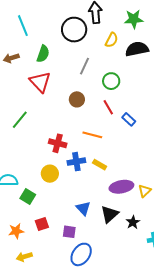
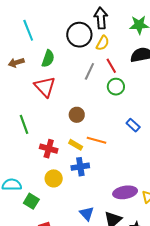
yellow semicircle: (112, 40) -> (103, 43), moved
brown circle: (77, 99) -> (77, 115), moved
red line: (108, 107) -> (111, 66), moved
green line: (20, 120) -> (24, 124), turned -60
red cross: (58, 143) -> (49, 149), moved
yellow rectangle: (100, 165) -> (76, 145), moved

